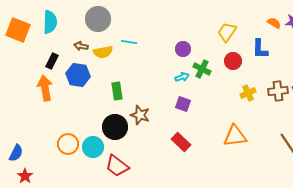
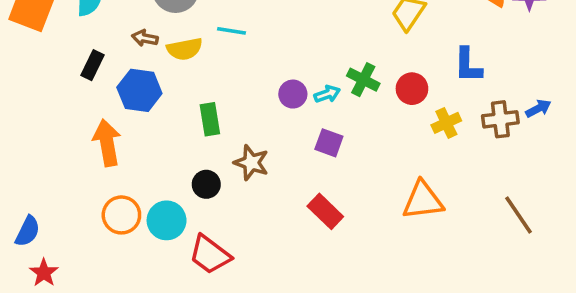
purple circle: (183, 49) -> (293, 94), moved
blue L-shape: (260, 49) -> (468, 65), moved
red circle: (233, 61) -> (412, 89), moved
orange arrow: (45, 88) -> (107, 143), moved
black circle: (115, 127) -> (206, 184), size x0.6

